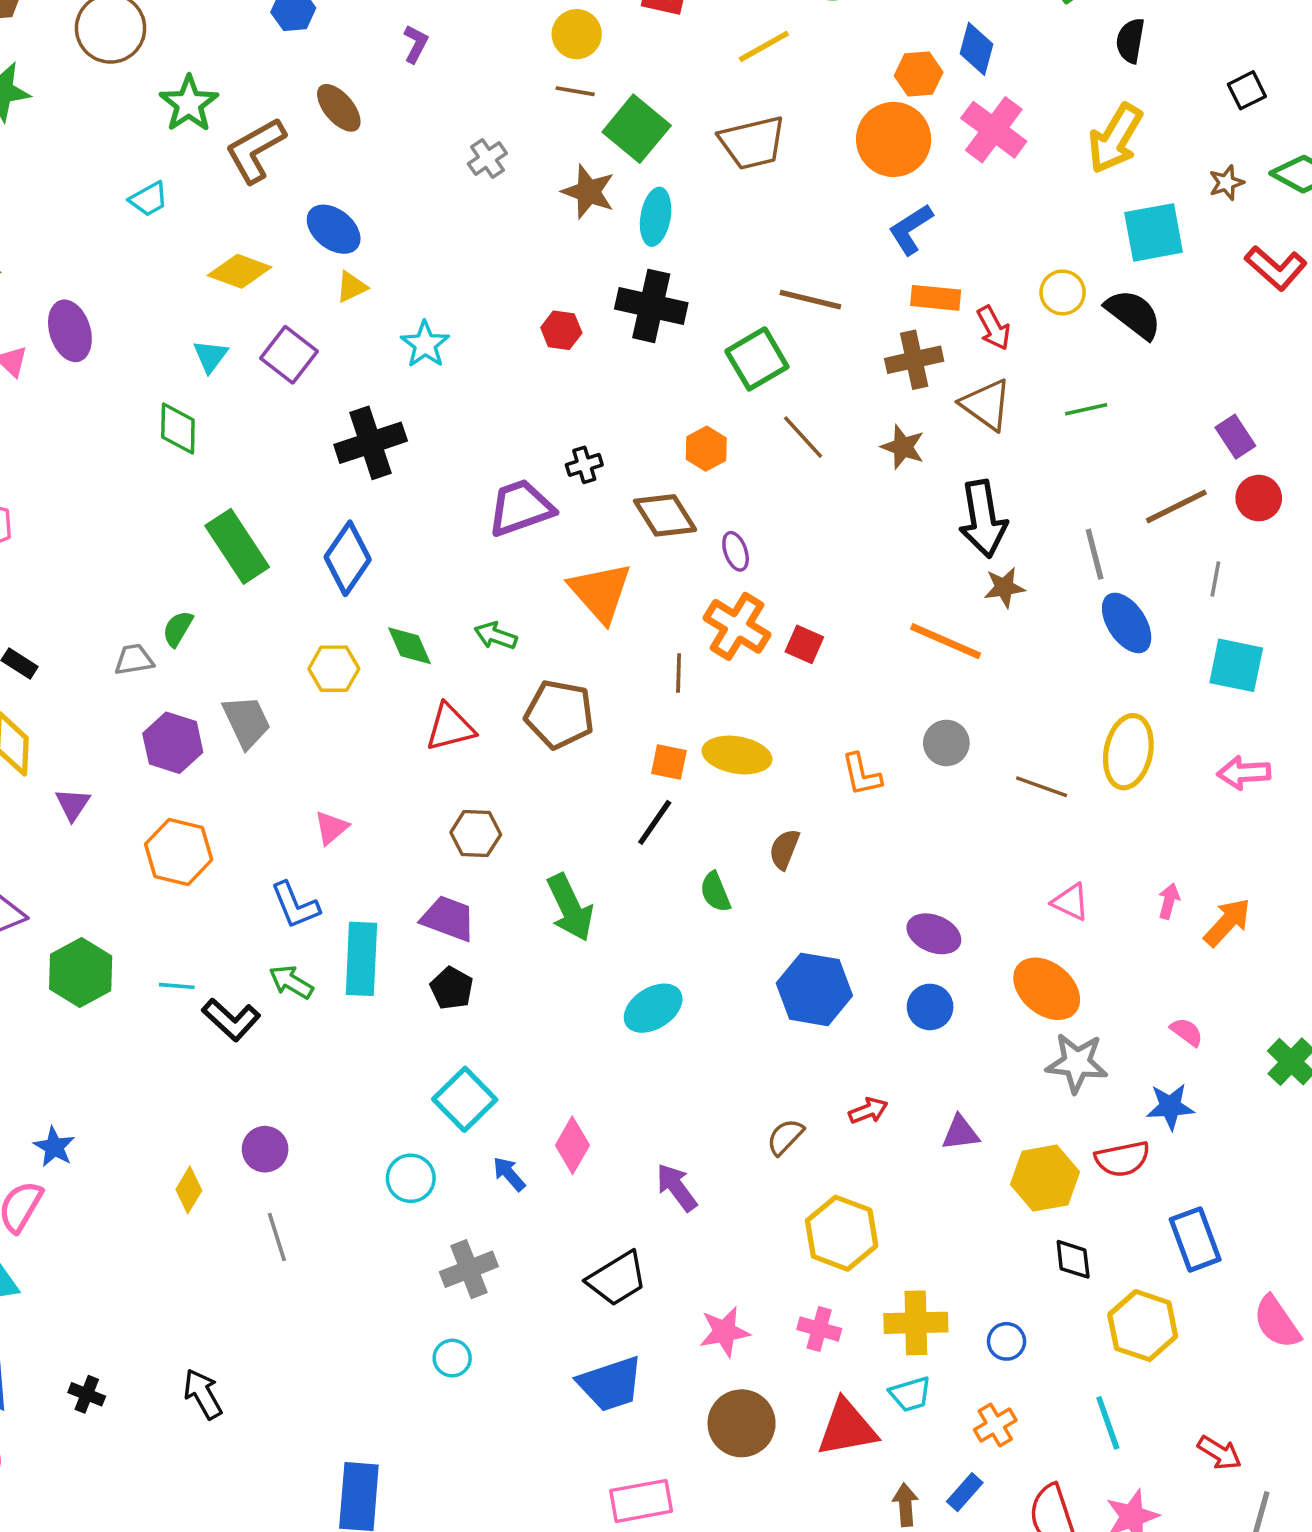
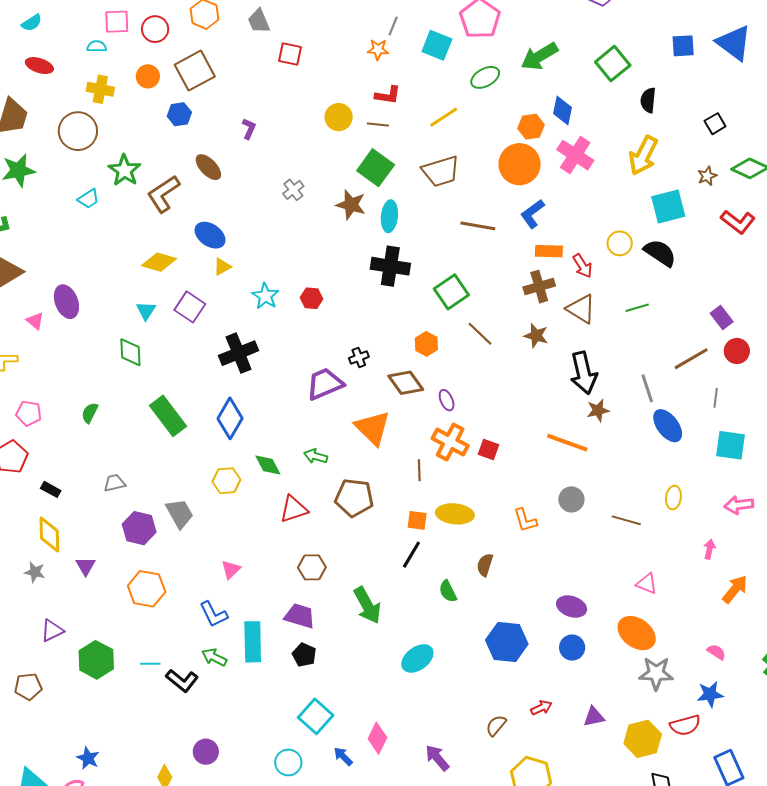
brown line: (575, 91) -> (378, 125), moved
cyan trapezoid: (149, 199) -> (89, 199), moved
brown line: (810, 300) -> (478, 226), moved
red hexagon: (561, 330) -> (312, 298), moved
green semicircle: (178, 629) -> (90, 413), moved
yellow ellipse: (1128, 752) -> (673, 498), size x0.6
pink arrow: (1169, 901) -> (709, 549), moved

